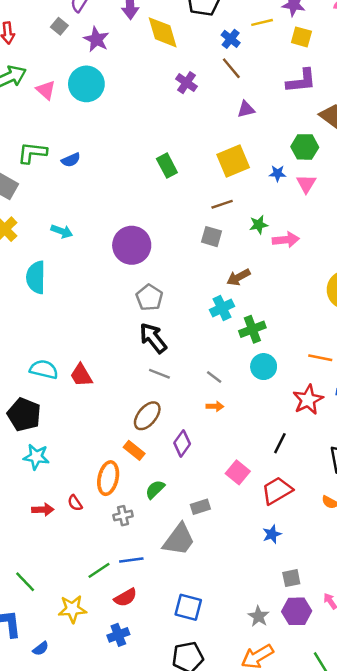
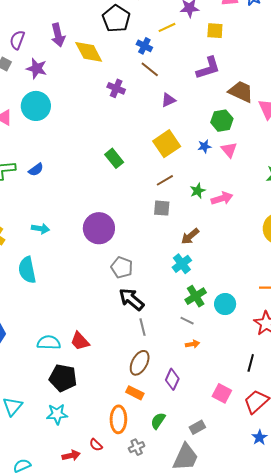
yellow square: (301, 37) -> (215, 31), moved
green cross: (252, 329) -> (196, 296), moved
gray line: (159, 374) -> (142, 327), turned 66
black pentagon: (24, 415) -> (63, 378), moved

